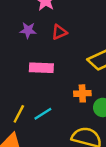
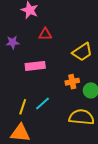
purple star: (28, 30) -> (13, 42), moved
red triangle: (59, 32) -> (45, 34), turned 32

